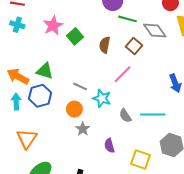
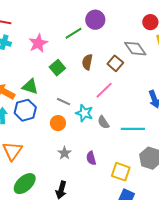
green line: (128, 19) -> (74, 33), moved, turned -48
green square: (75, 36) -> (57, 68), moved
gray semicircle: (125, 116) -> (103, 122), moved
gray star: (83, 129) -> (65, 153), moved

